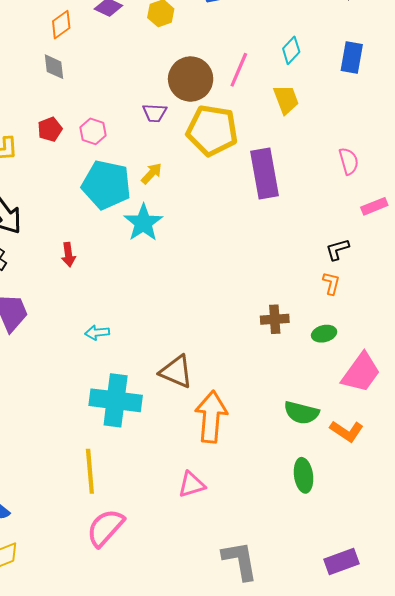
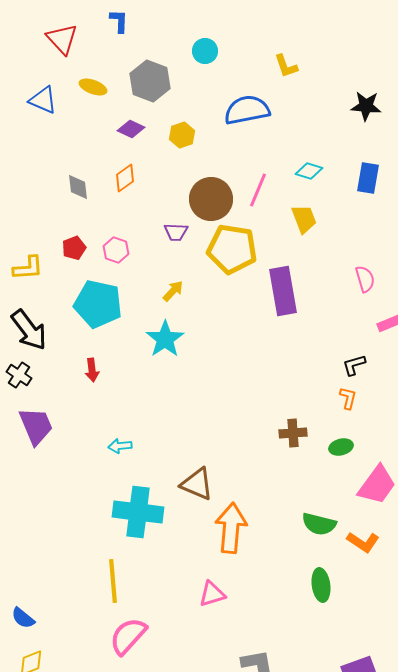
orange diamond: (61, 25) -> (125, 178), moved
cyan diamond: (291, 50) -> (309, 171), turned 64
cyan pentagon: (106, 185) -> (98, 304), moved

